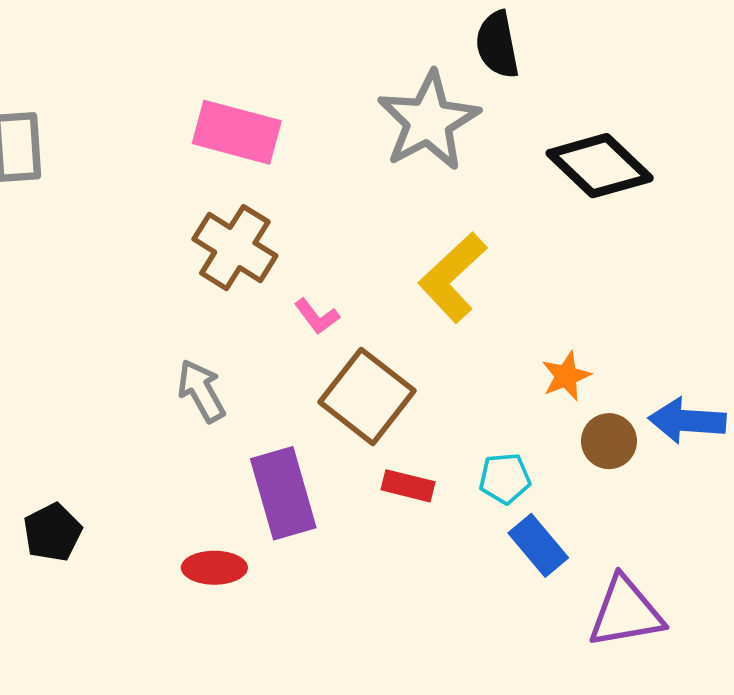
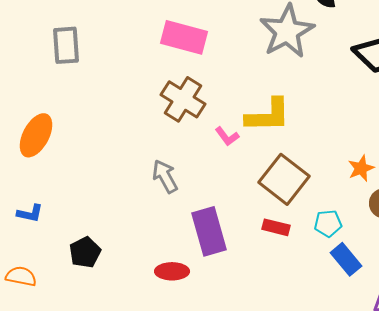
yellow L-shape: (453, 277) -> (268, 115), moved, turned -138
brown square: (367, 396) -> (284, 179), moved

